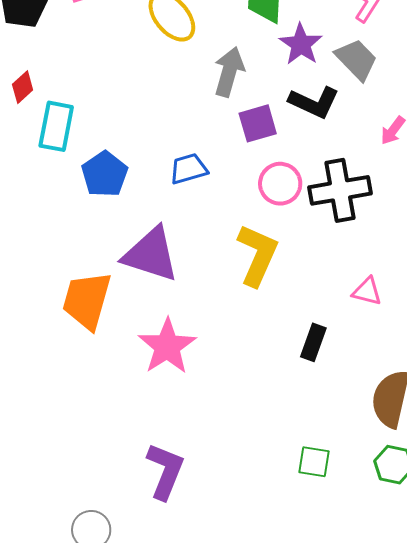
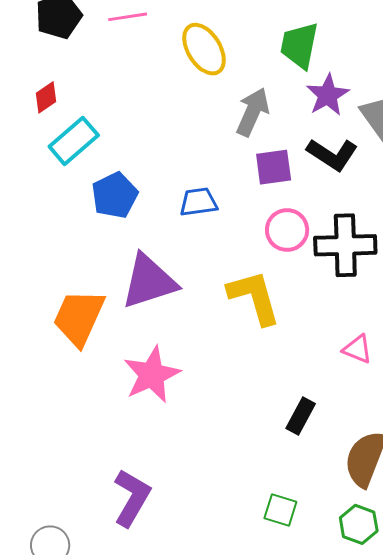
cyan rectangle: (56, 126) -> (74, 141), turned 30
purple triangle: (151, 254) -> (149, 281), turned -44
yellow L-shape: (257, 255) -> (254, 297), turned -48
black rectangle: (313, 342) -> (301, 416), moved

